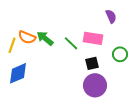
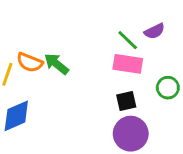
purple semicircle: (111, 16) -> (154, 31), turned 88
green line: (71, 43) -> (128, 40), moved

